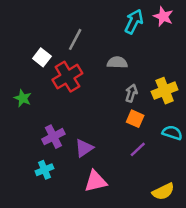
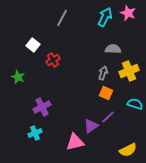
gray line: (75, 39) -> (62, 18), moved
gray semicircle: (117, 62) -> (113, 49), moved
red cross: (67, 77) -> (53, 60), size x0.6
purple triangle: (84, 148) -> (91, 126), moved

